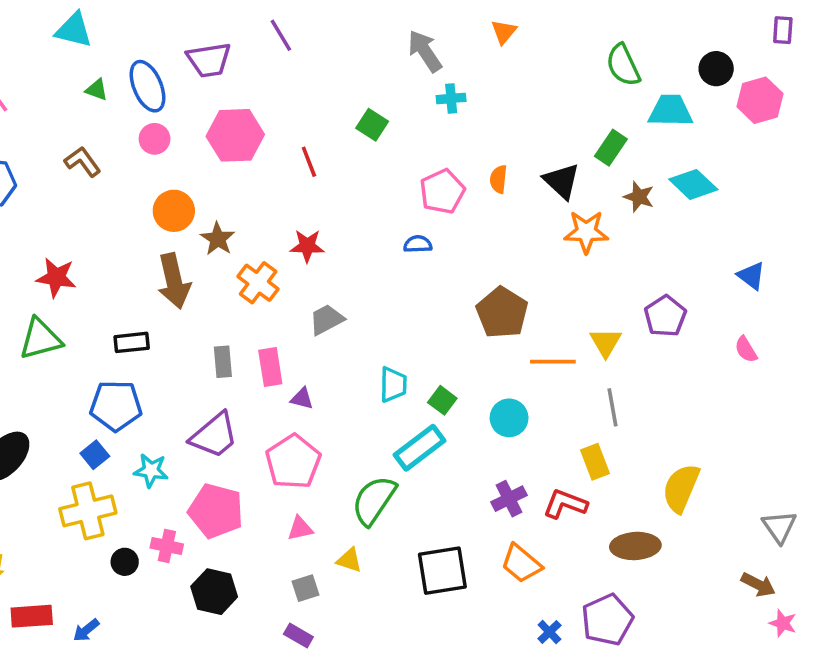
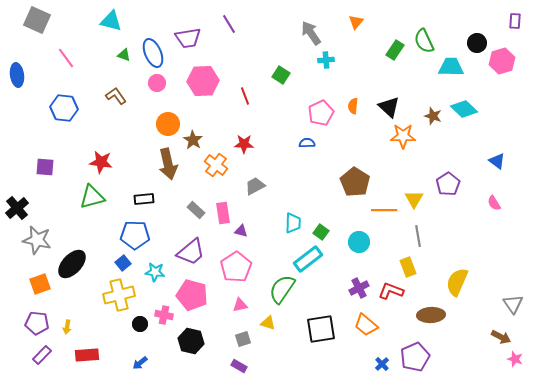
green rectangle: (611, 148) -> (395, 50), moved
gray rectangle: (223, 362) -> (196, 210), turned -42
blue arrow: (86, 630) -> (140, 363), moved

